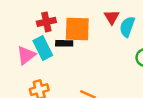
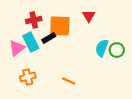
cyan semicircle: (127, 27) -> (102, 48), moved
black rectangle: (64, 43) -> (49, 38), turned -32

